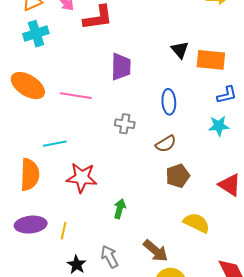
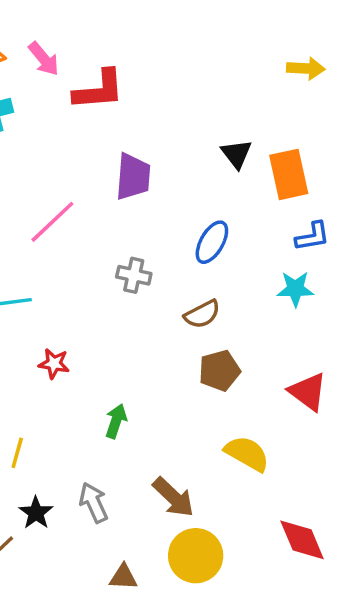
orange rectangle: (211, 60) -> (289, 174), turned 68
pink line: (76, 96) -> (52, 222), turned -56
blue ellipse: (169, 102) -> (212, 242), turned 30
red star: (82, 178) -> (54, 364), size x0.6

